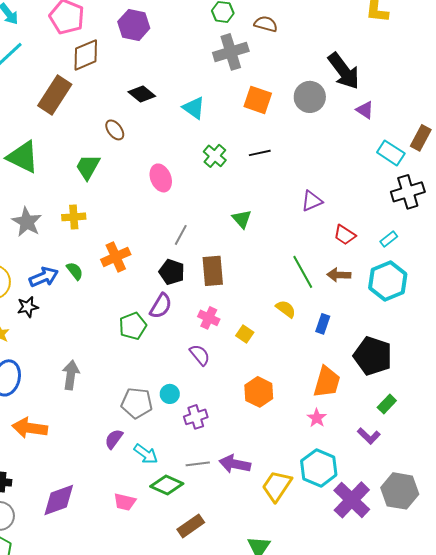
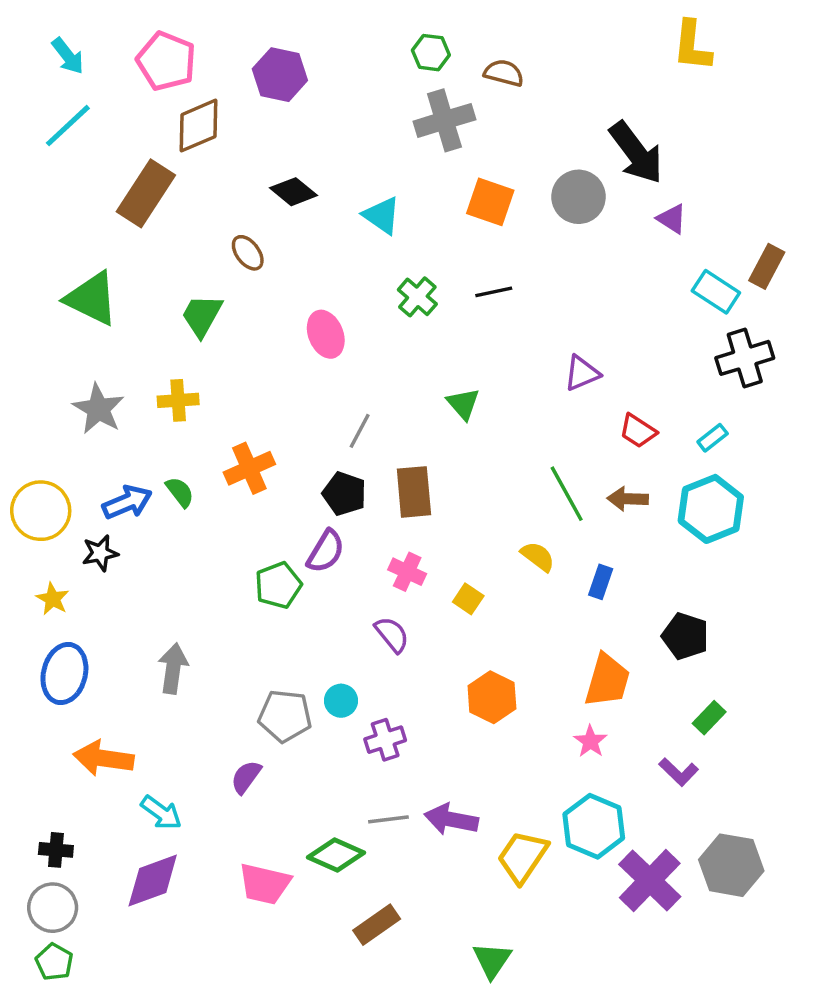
black pentagon: (373, 356) -> (685, 636), size x0.7
cyan arrow: (146, 454) -> (161, 813), moved
pink trapezoid: (125, 502) -> (265, 884), size x1.4

